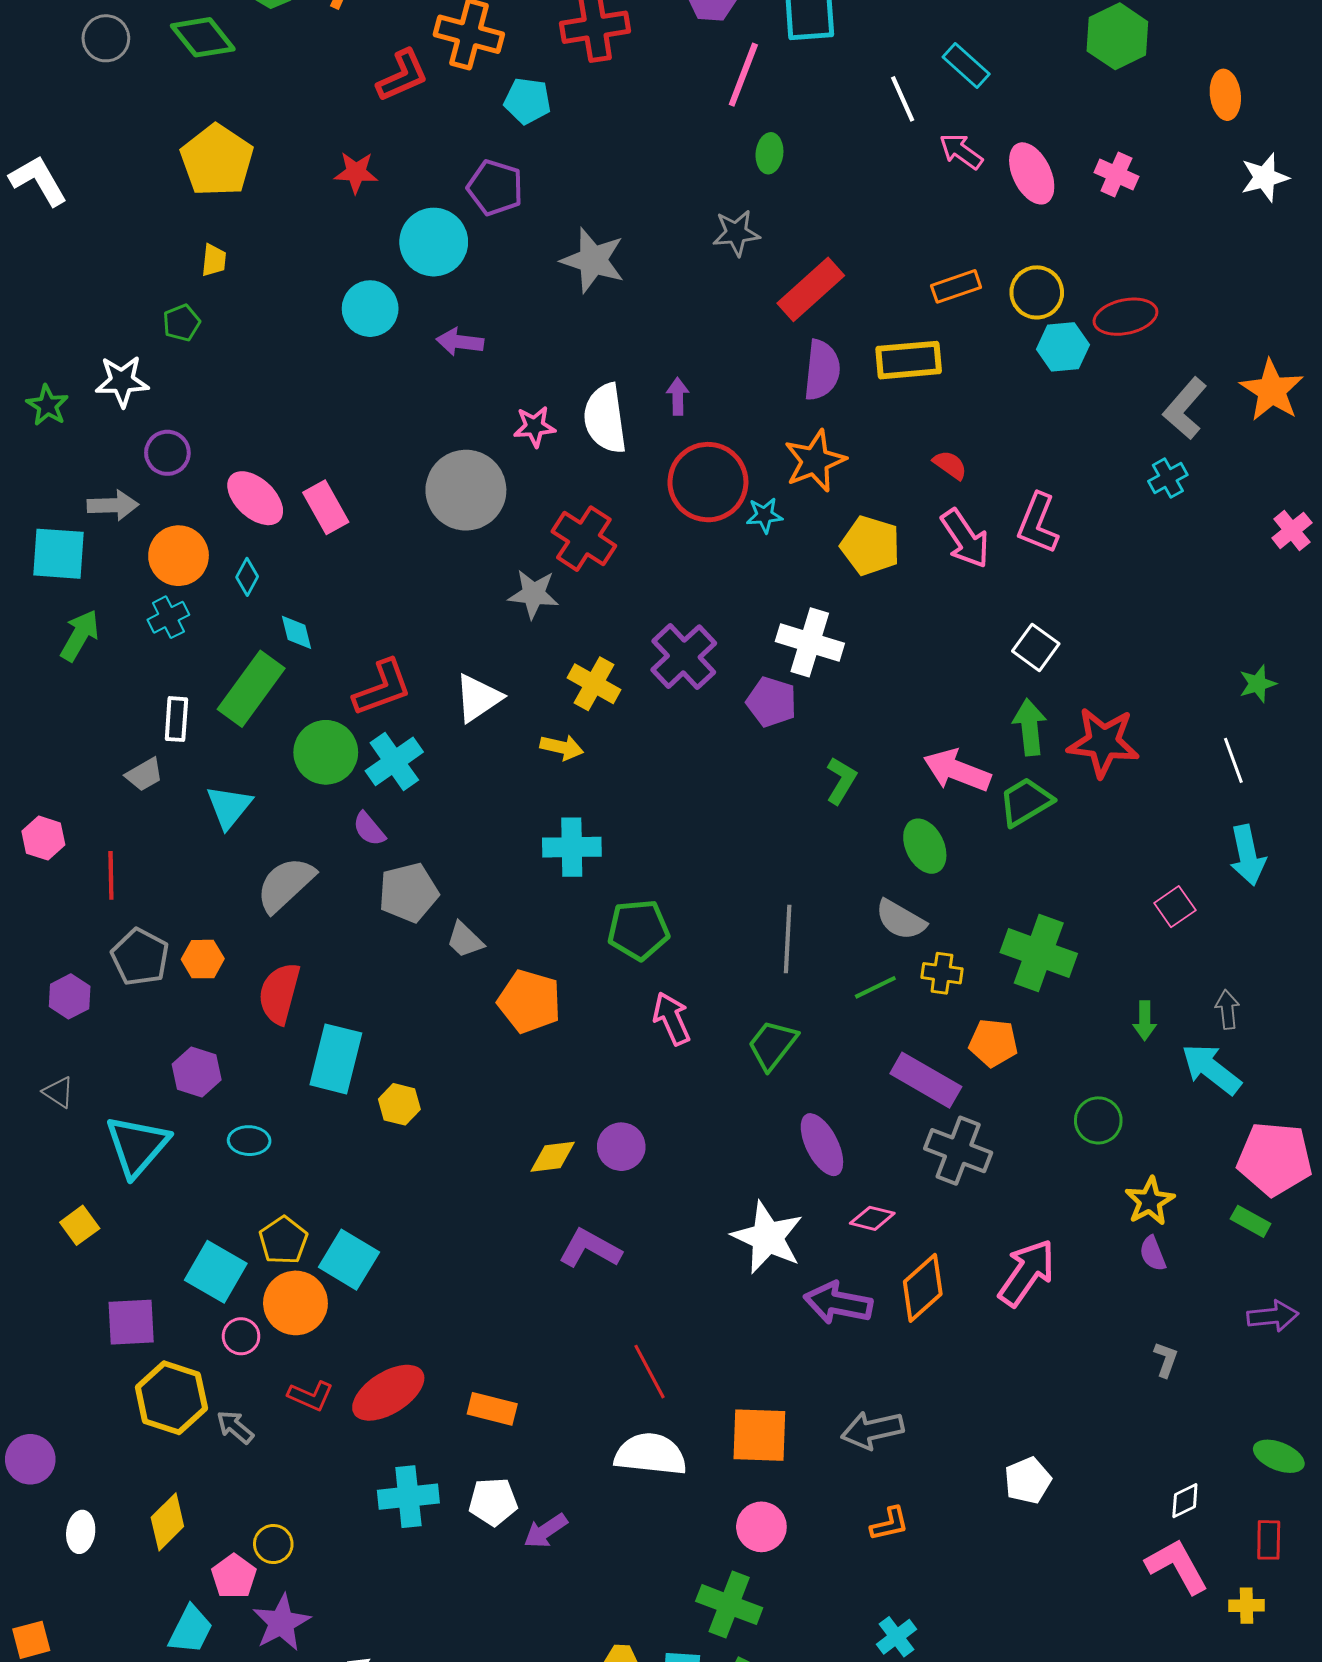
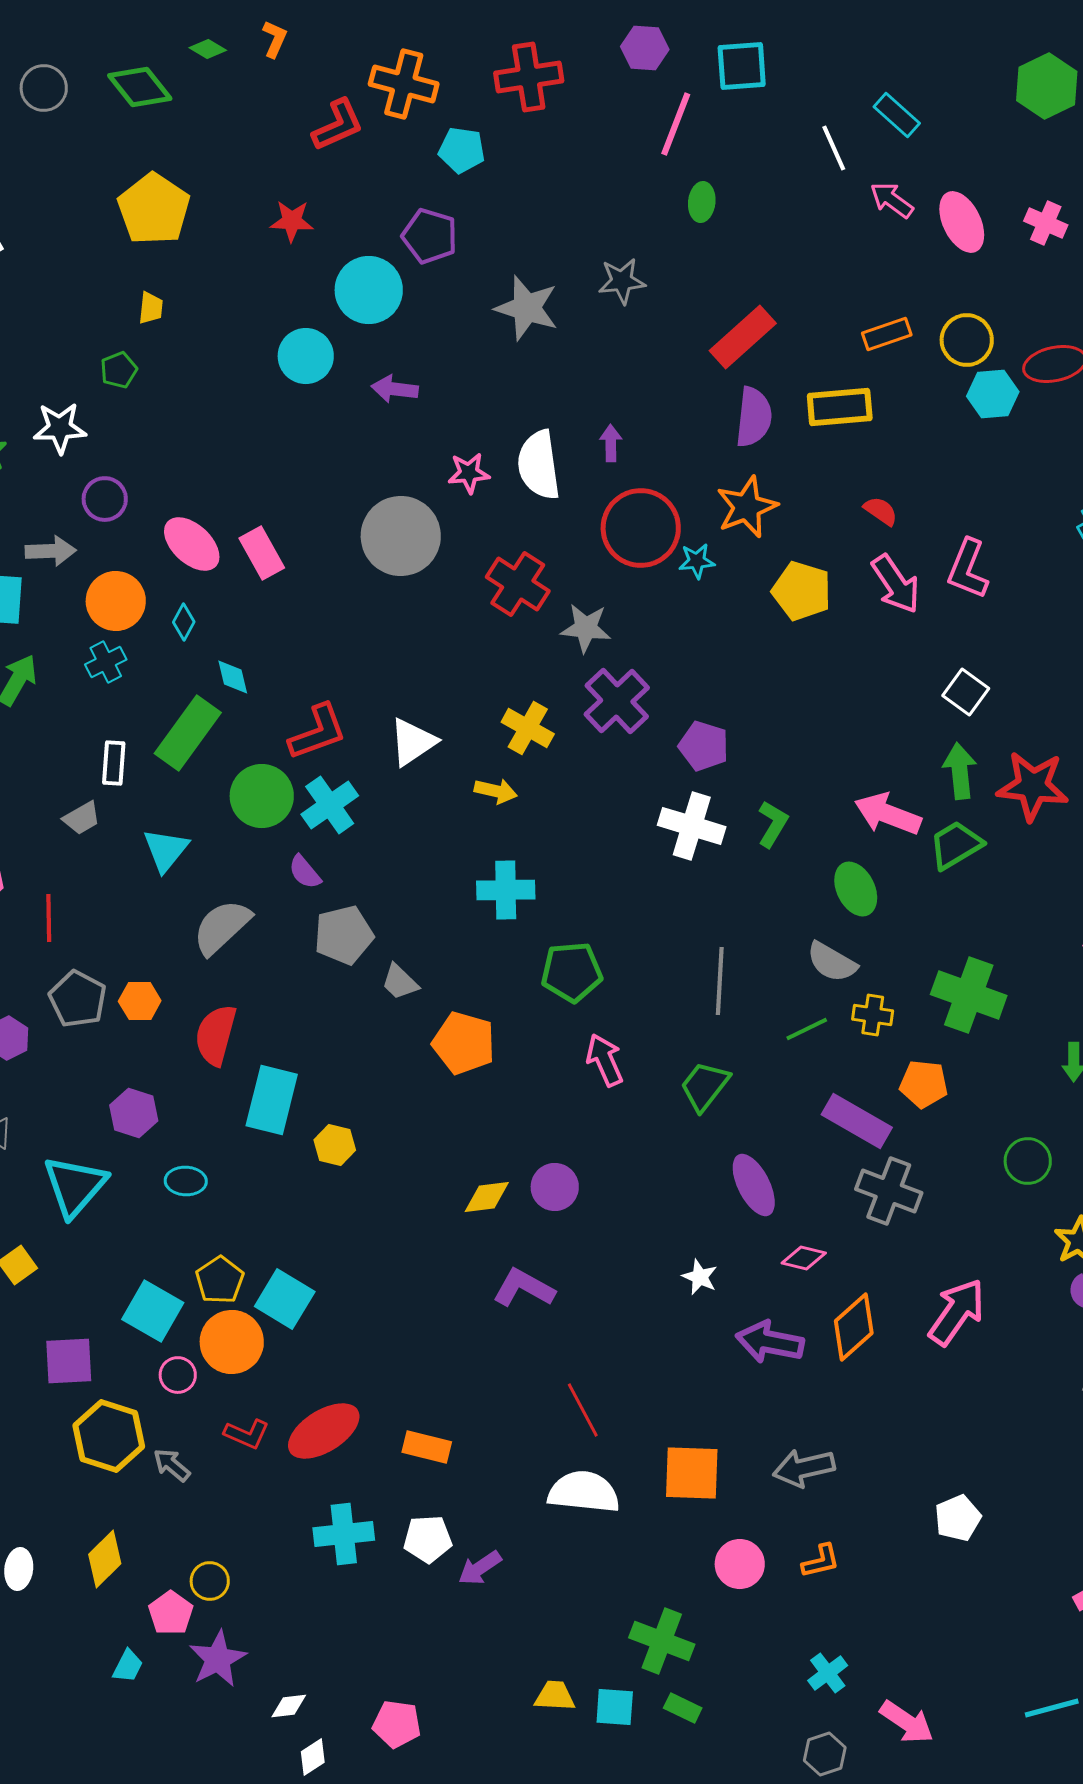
gray star: (736, 233) -> (622, 281), moved
gray star: (533, 594) -> (586, 628), moved
white cross: (810, 642) -> (692, 826), moved
white star: (767, 1237) -> (700, 1277), size x0.5
pink circle: (761, 1527) -> (740, 1564), moved
cyan trapezoid: (191, 1630) -> (128, 1666), size x0.7

